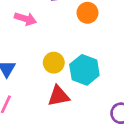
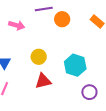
cyan hexagon: (84, 70) -> (75, 65), moved

